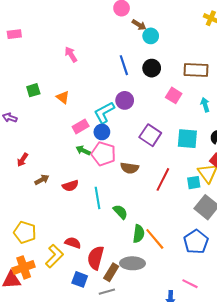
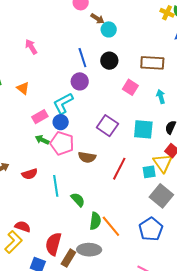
purple circle: (125, 100) -> (80, 81), moved
red semicircle: (73, 243) -> (23, 227), moved

